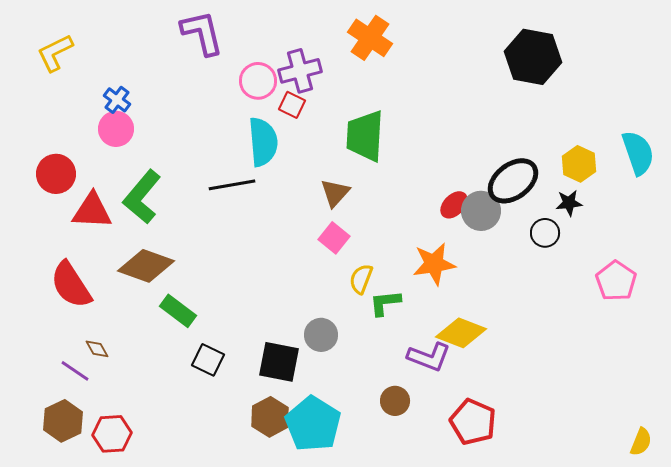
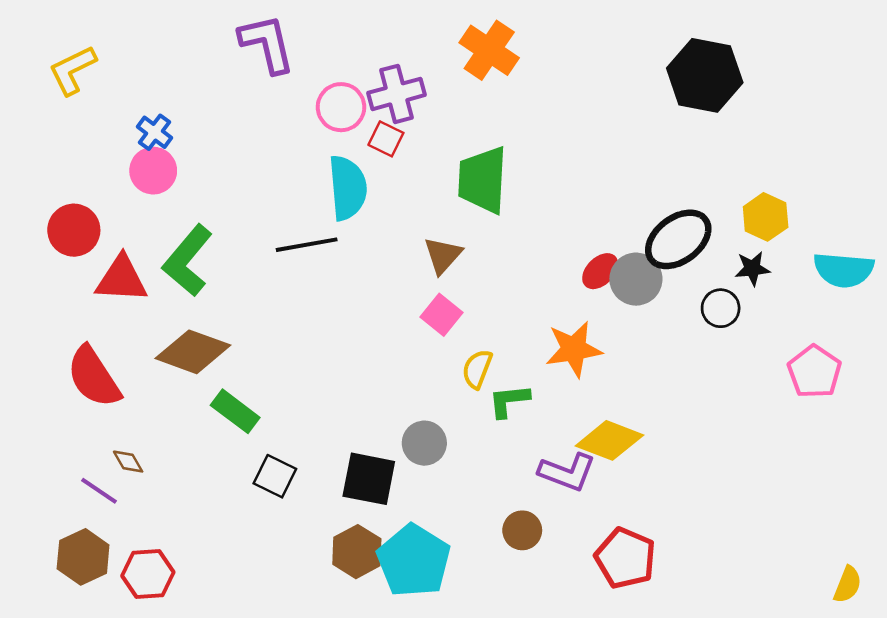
cyan semicircle: (638, 153) -> (844, 270), moved, turned 114

